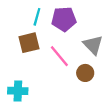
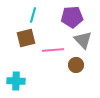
purple pentagon: (64, 19) -> (72, 17), moved
pink line: (59, 56) -> (53, 50), turned -55

